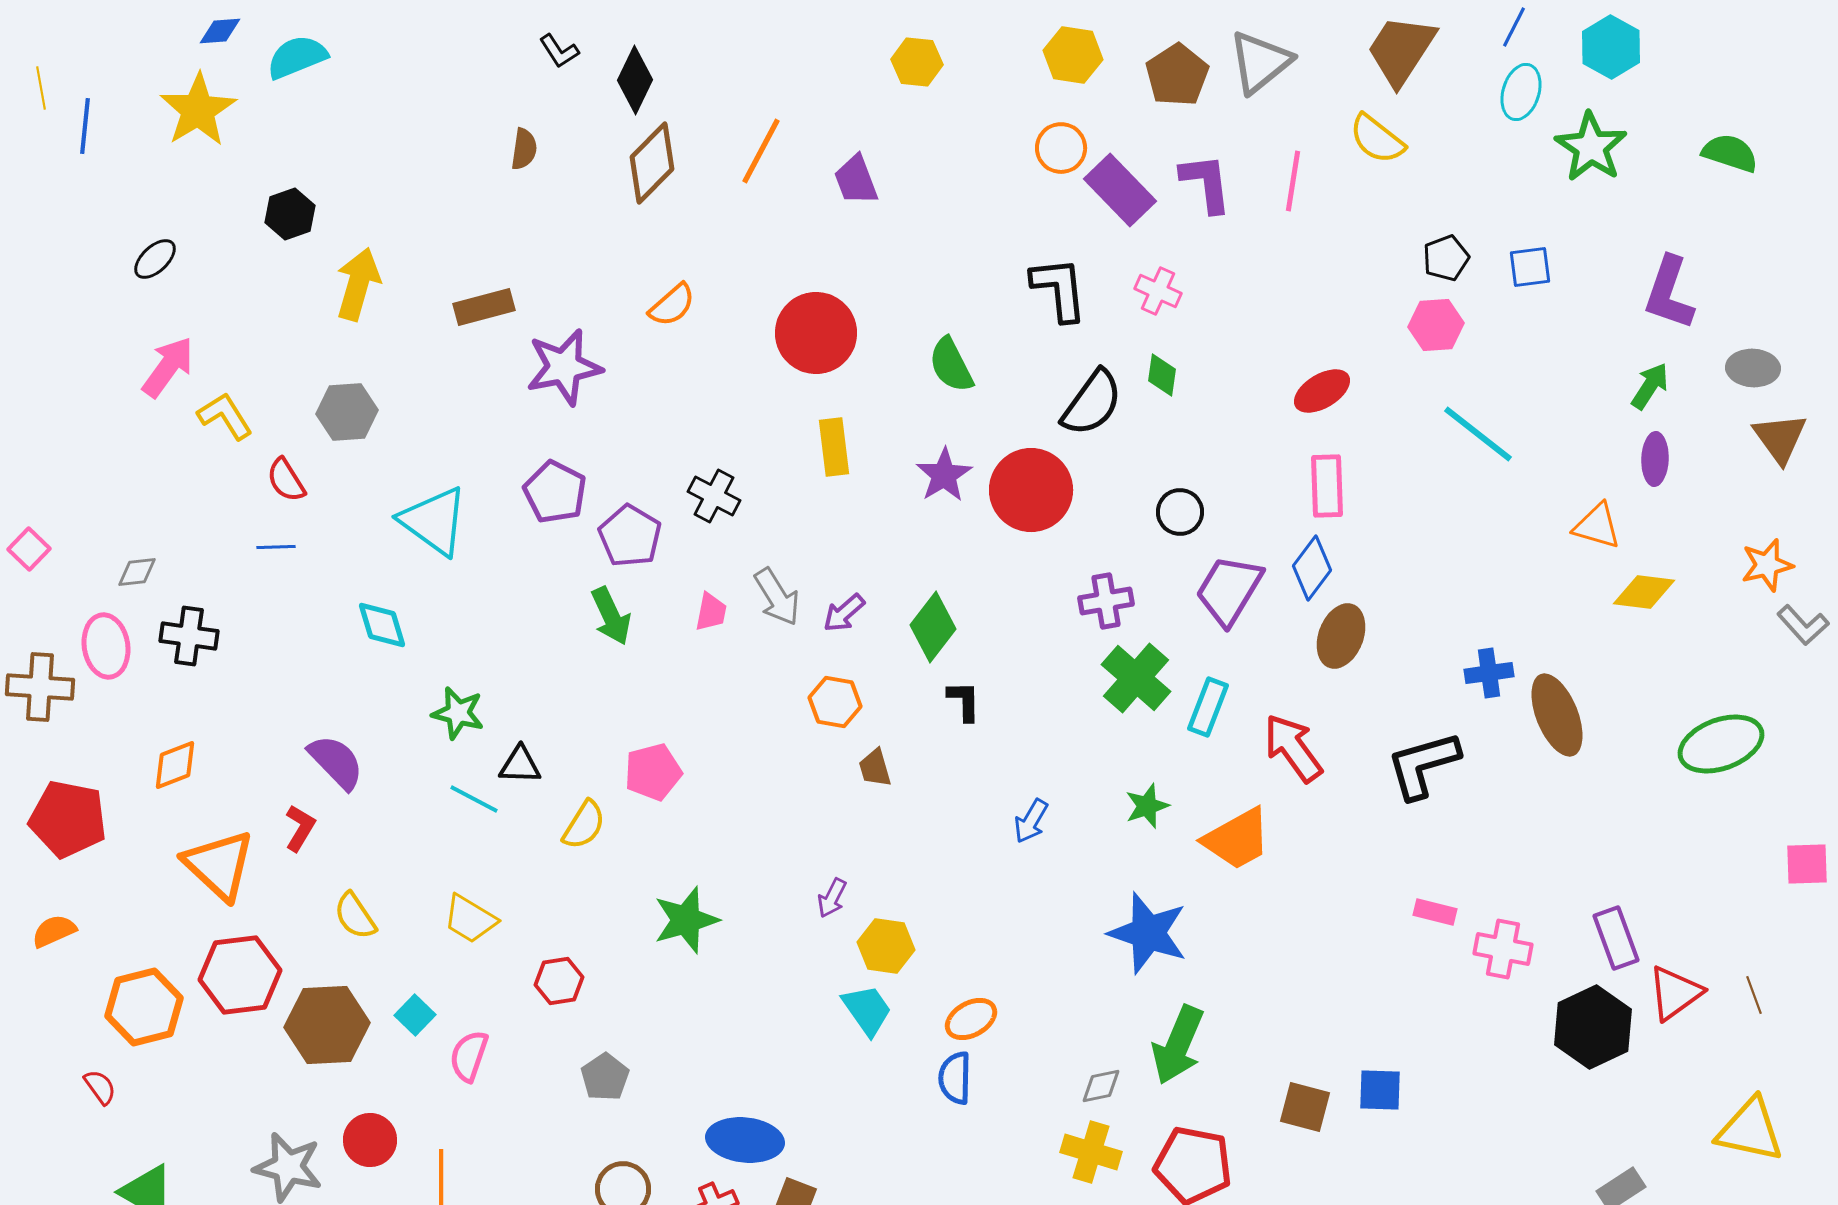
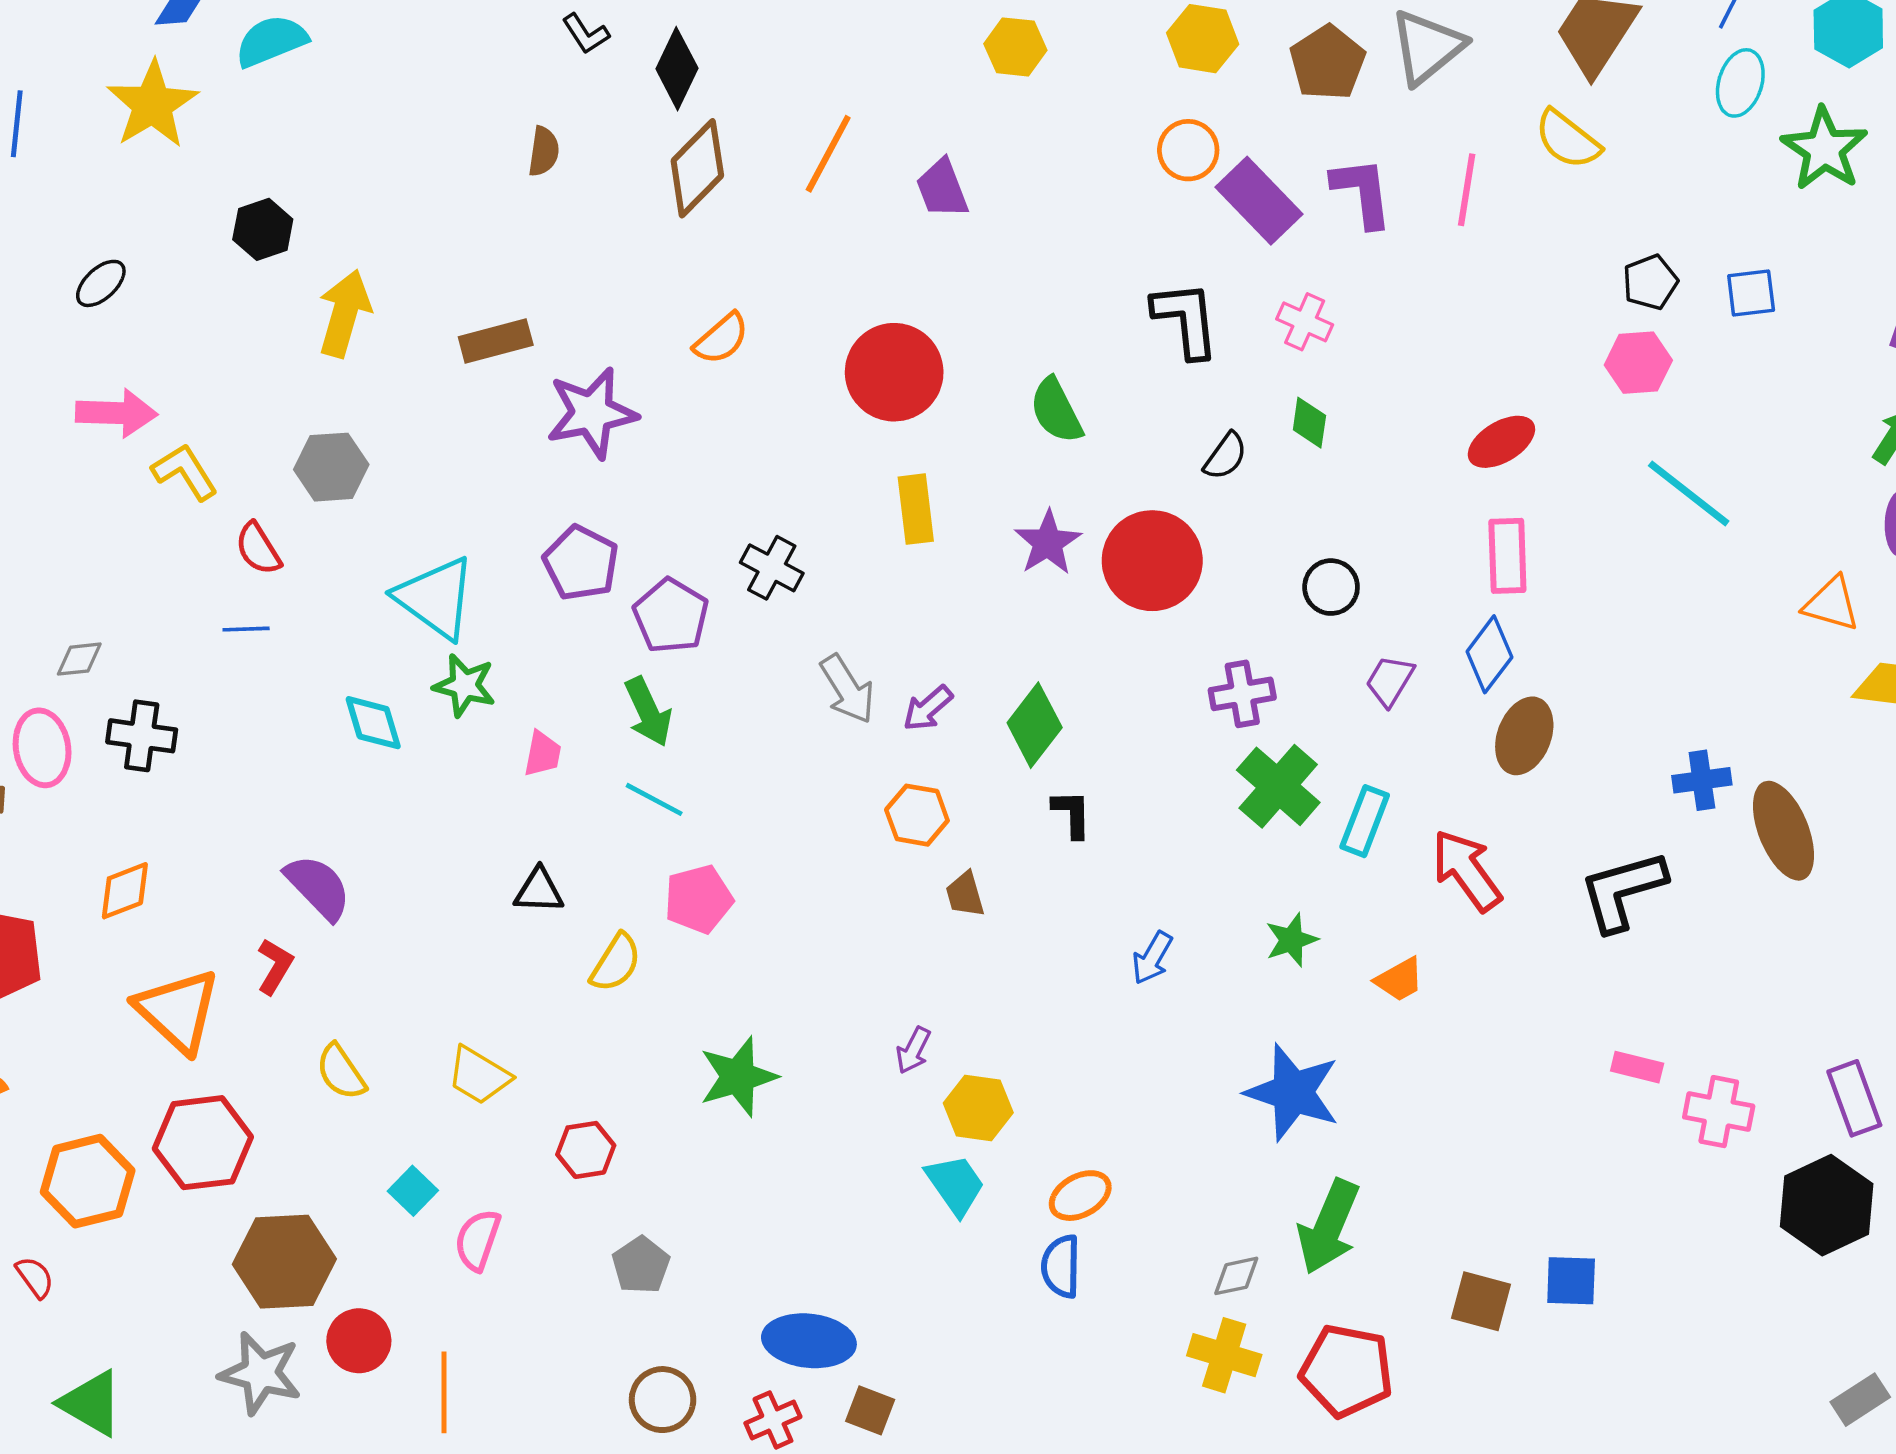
pink arrow: (168, 367) -> (116, 413), turned 56
black semicircle: (1092, 403) -> (1225, 456), size x0.6
purple trapezoid: (1229, 590) -> (1390, 681), size x0.6
pink trapezoid: (711, 612) -> (543, 754), moved
green star: (458, 713) -> (464, 685), moved
cyan line: (474, 799) -> (654, 799), moved
orange trapezoid: (1237, 839) -> (1399, 980), size x0.6
brown hexagon: (327, 1025) -> (284, 1262), moved

